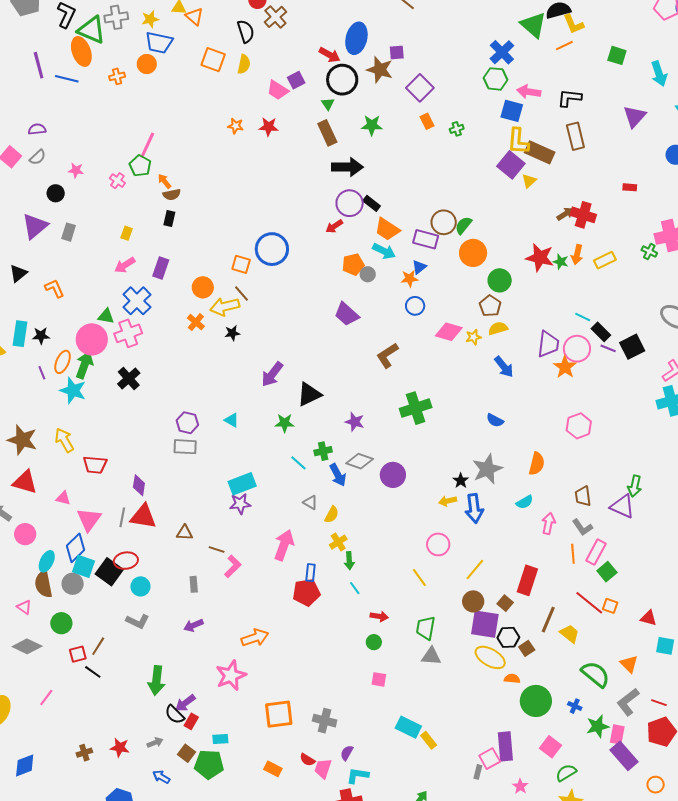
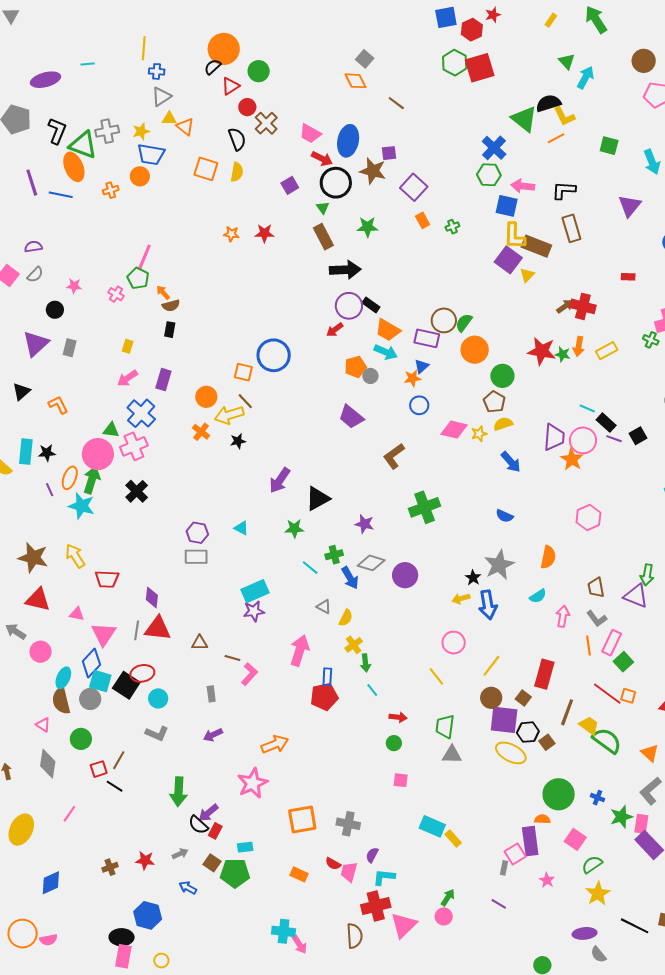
pink trapezoid: (278, 90) -> (310, 134), moved
black square: (632, 347) -> (638, 436), size x0.7
gray diamond: (27, 646) -> (48, 764), turned 76
green semicircle: (595, 674) -> (607, 741), moved
orange semicircle: (512, 679) -> (542, 819), moved

